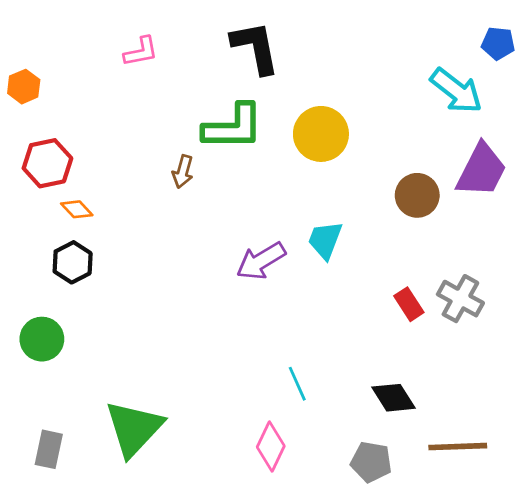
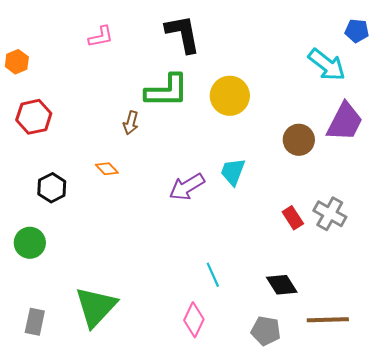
orange diamond: (77, 209) -> (107, 169), moved

